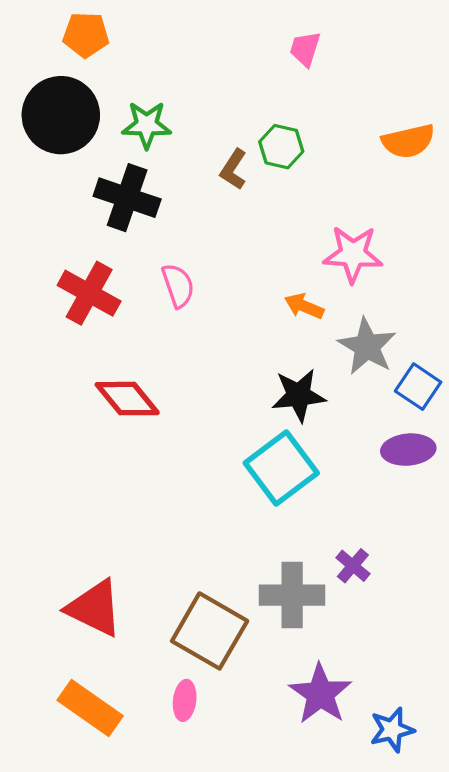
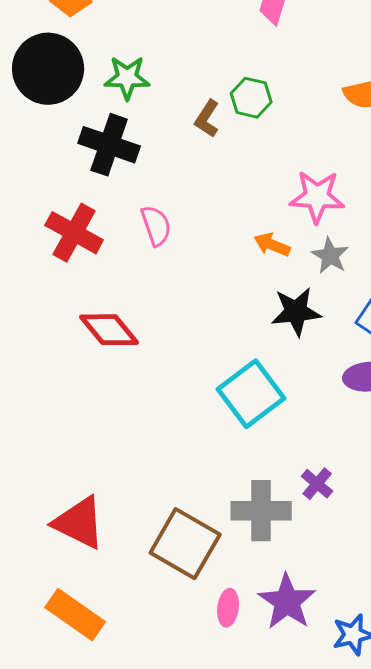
gray star: (367, 346) -> (330, 256), moved, size x0.7
black star: (299, 395) -> (296, 312), moved
pink ellipse: (185, 700) -> (228, 608), moved

